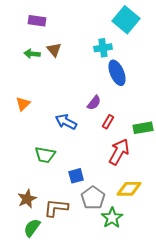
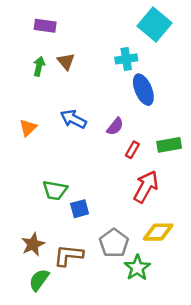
green arrow: (32, 54) -> (39, 66), turned 98
blue arrow: (66, 122) -> (73, 119), moved
green rectangle: (143, 128) -> (169, 145), moved
blue square: (76, 176) -> (80, 209), moved

